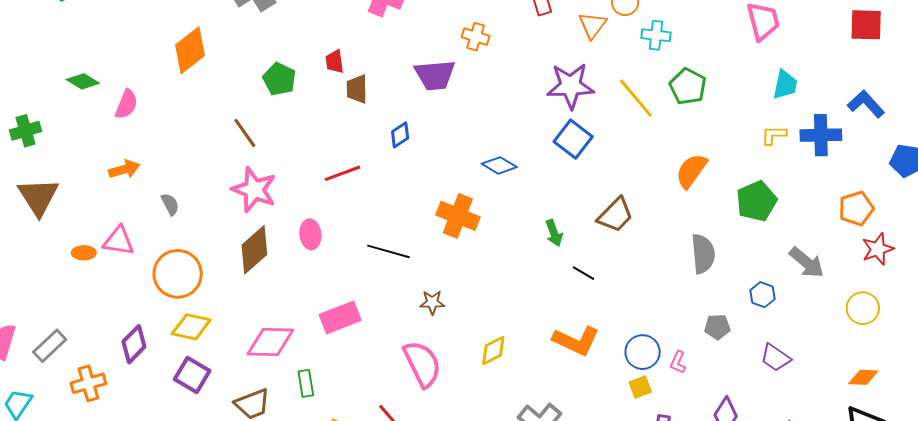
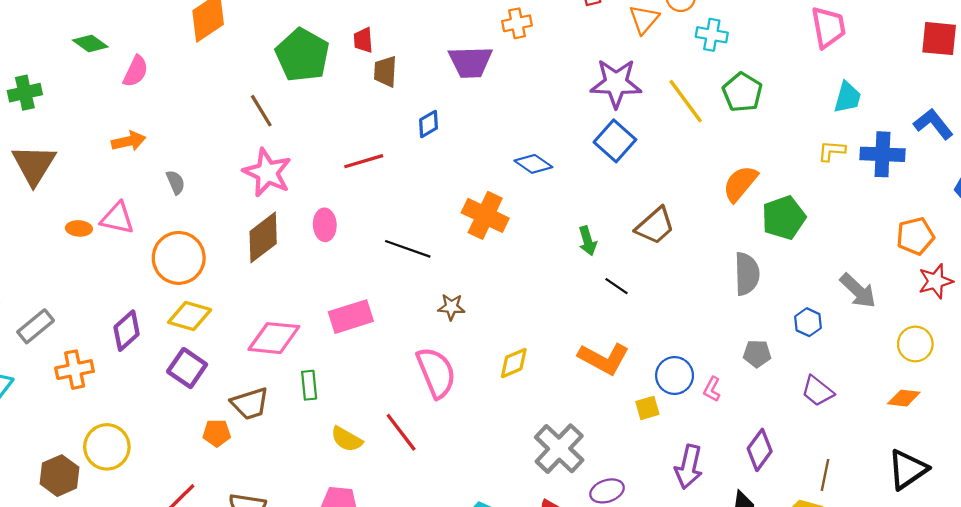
orange cross: (476, 37) -> (517, 23), turned -32
green pentagon: (279, 79) -> (302, 55), size x1.5
green pentagon: (756, 201) -> (784, 218), moved
orange diamond: (863, 377) -> (904, 398), moved
yellow square: (640, 387) -> (647, 408), moved

